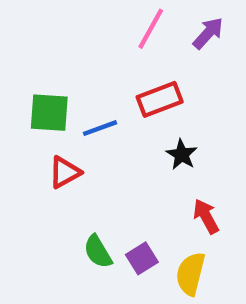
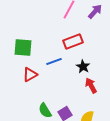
blue line: (100, 128) -> (54, 62), moved
red arrow: (206, 216) -> (91, 86), moved

